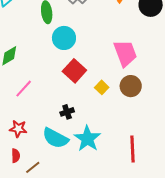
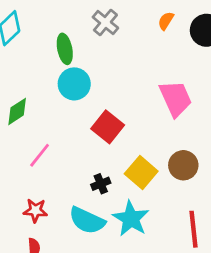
cyan circle: (64, 38) -> (74, 84), moved
brown circle: (131, 86) -> (183, 165), moved
yellow square: (102, 87) -> (141, 172), moved, size x1.6

